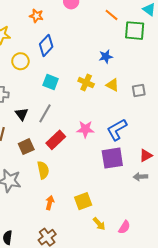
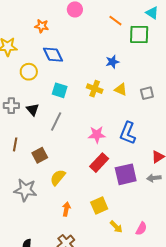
blue diamond: (46, 45) -> (53, 55), turned -65
black triangle: (22, 114) -> (33, 110), moved
blue L-shape: (117, 130) -> (128, 133), turned -35
red rectangle: (56, 140) -> (99, 163), moved
purple square: (112, 158) -> (126, 174), moved
yellow semicircle: (43, 170) -> (58, 177), turned -126

